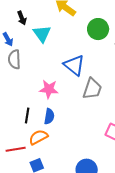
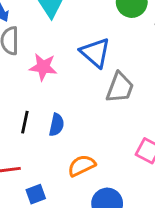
pink star: (49, 89) -> (43, 67), moved
orange semicircle: (38, 137) -> (82, 166), moved

